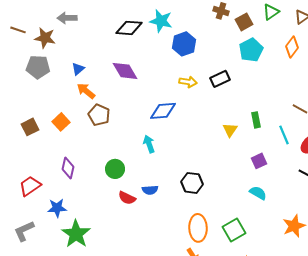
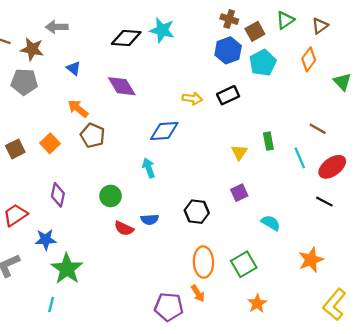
blue hexagon: (184, 44) -> (228, 50), moved
blue triangle: (78, 69) -> (74, 68), moved, turned -40
purple square: (259, 161) -> (239, 193), moved

